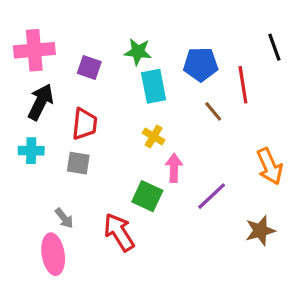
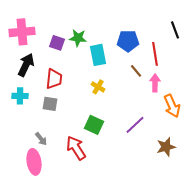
green star: (138, 52) -> (78, 38), moved
pink arrow: (174, 168) -> (155, 83), moved

